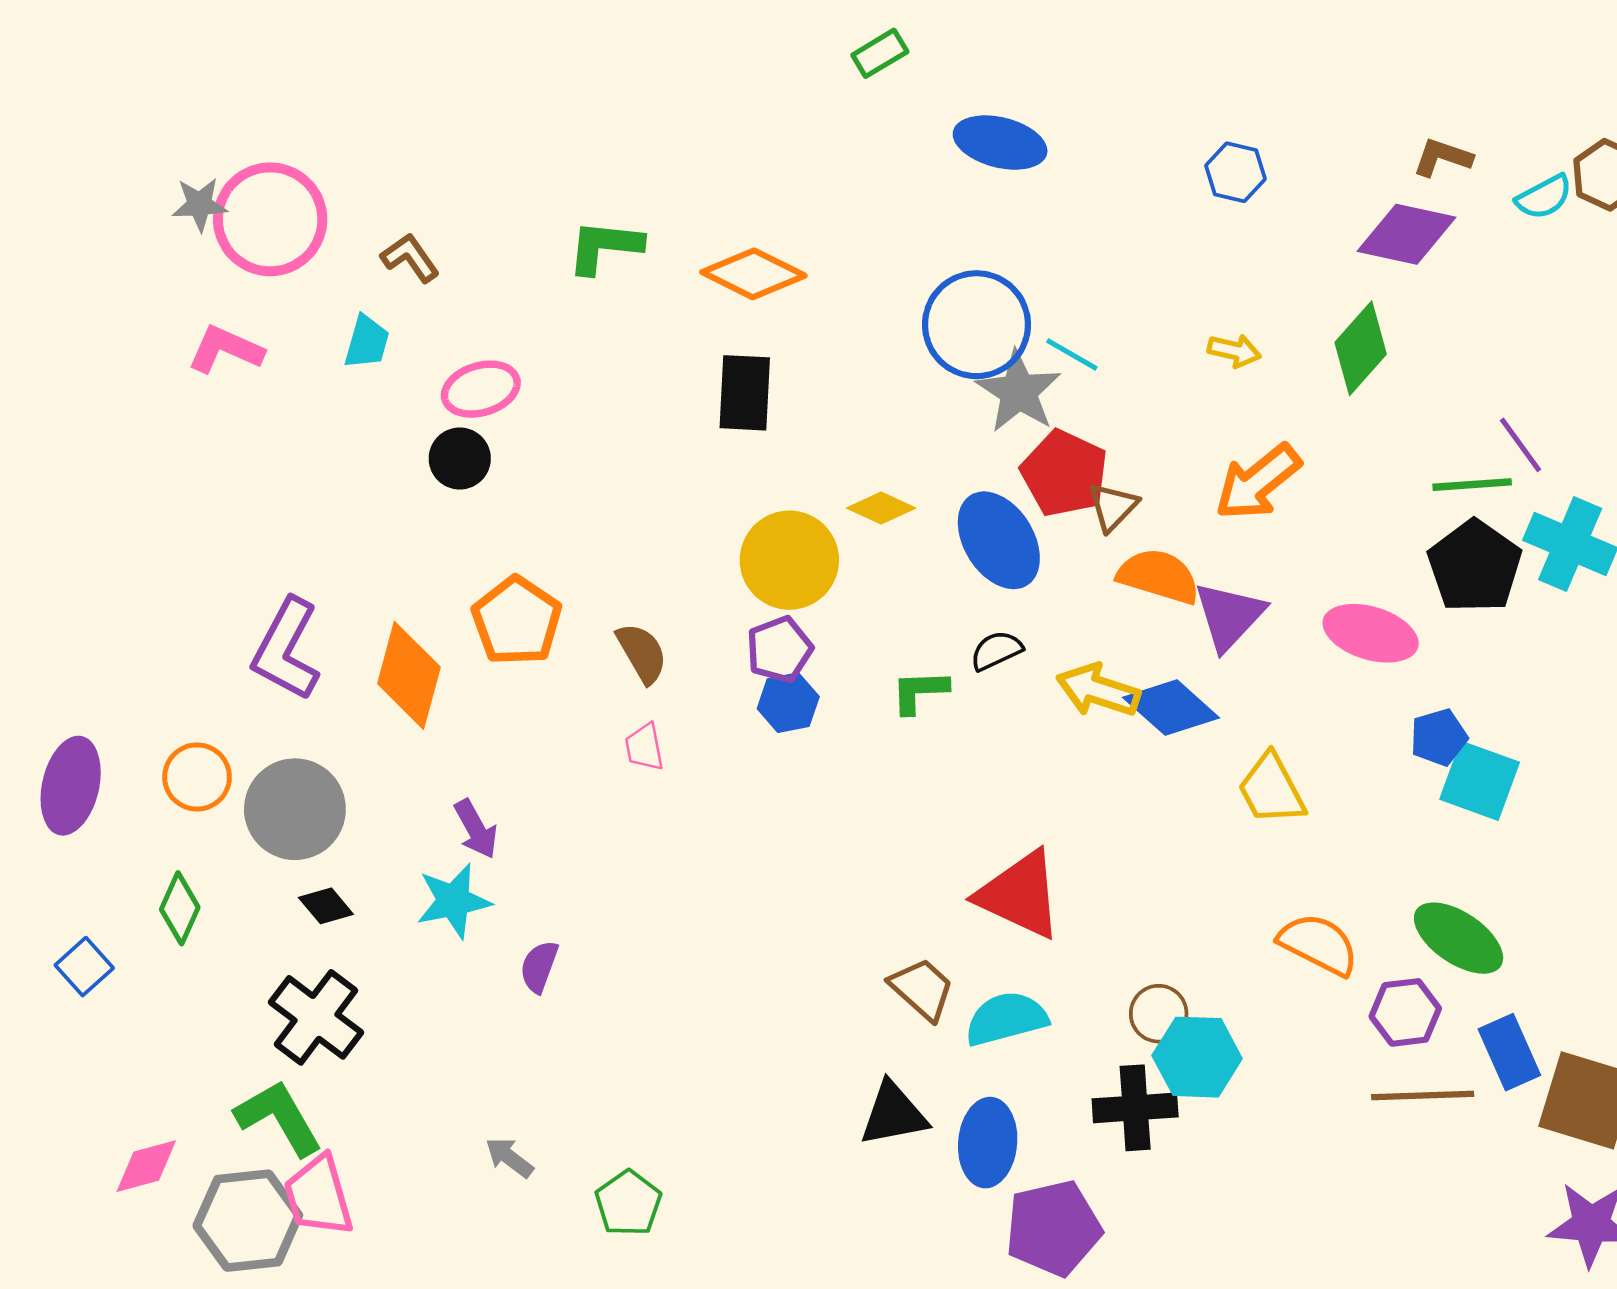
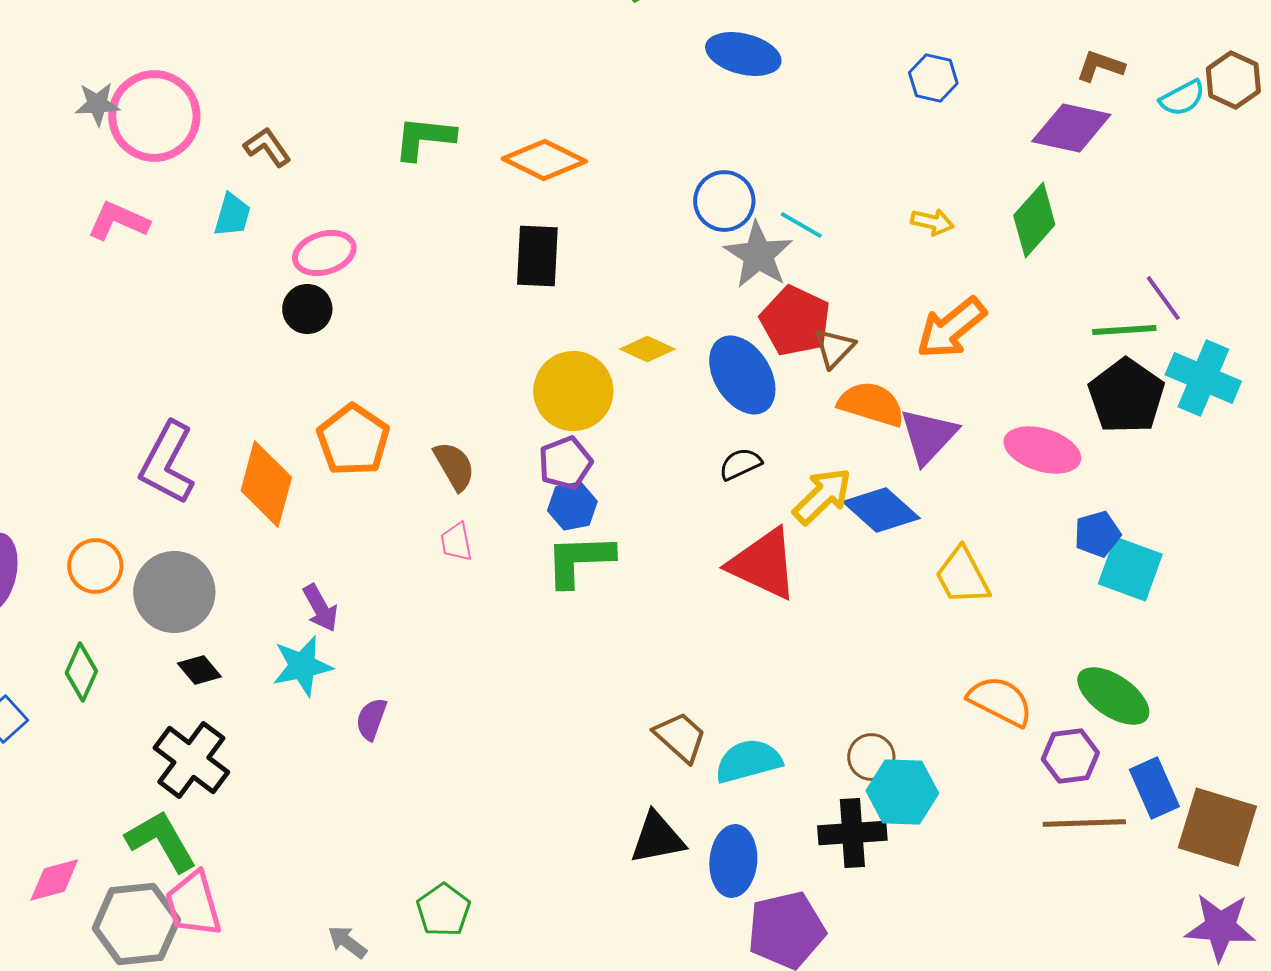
blue circle: (976, 325) -> (724, 201), size x0.7
yellow arrow: (1098, 690) -> (822, 496), turned 118
green L-shape: (919, 691) -> (579, 560), moved, size x1.5
red triangle: (1020, 895) -> (763, 564), moved
gray arrow: (509, 1157) -> (347, 942), moved

